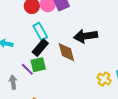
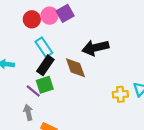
yellow cross: (104, 79) -> (120, 94), turned -32
gray arrow: (13, 82) -> (28, 112), moved

